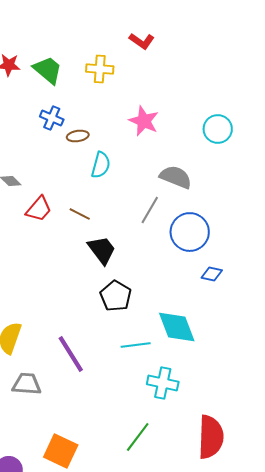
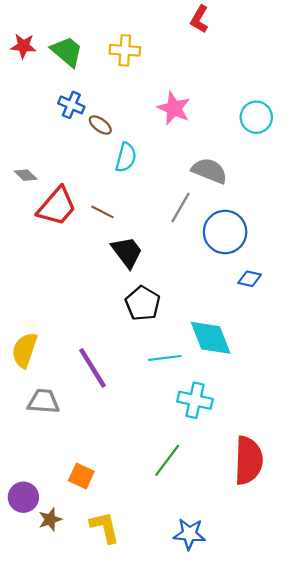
red L-shape: (142, 41) -> (199, 19), moved, turned 85
brown ellipse: (78, 136) -> (100, 125), turned 45
red trapezoid: (39, 209) -> (57, 206), size x1.4
orange square: (61, 451) -> (81, 476), size x0.7

